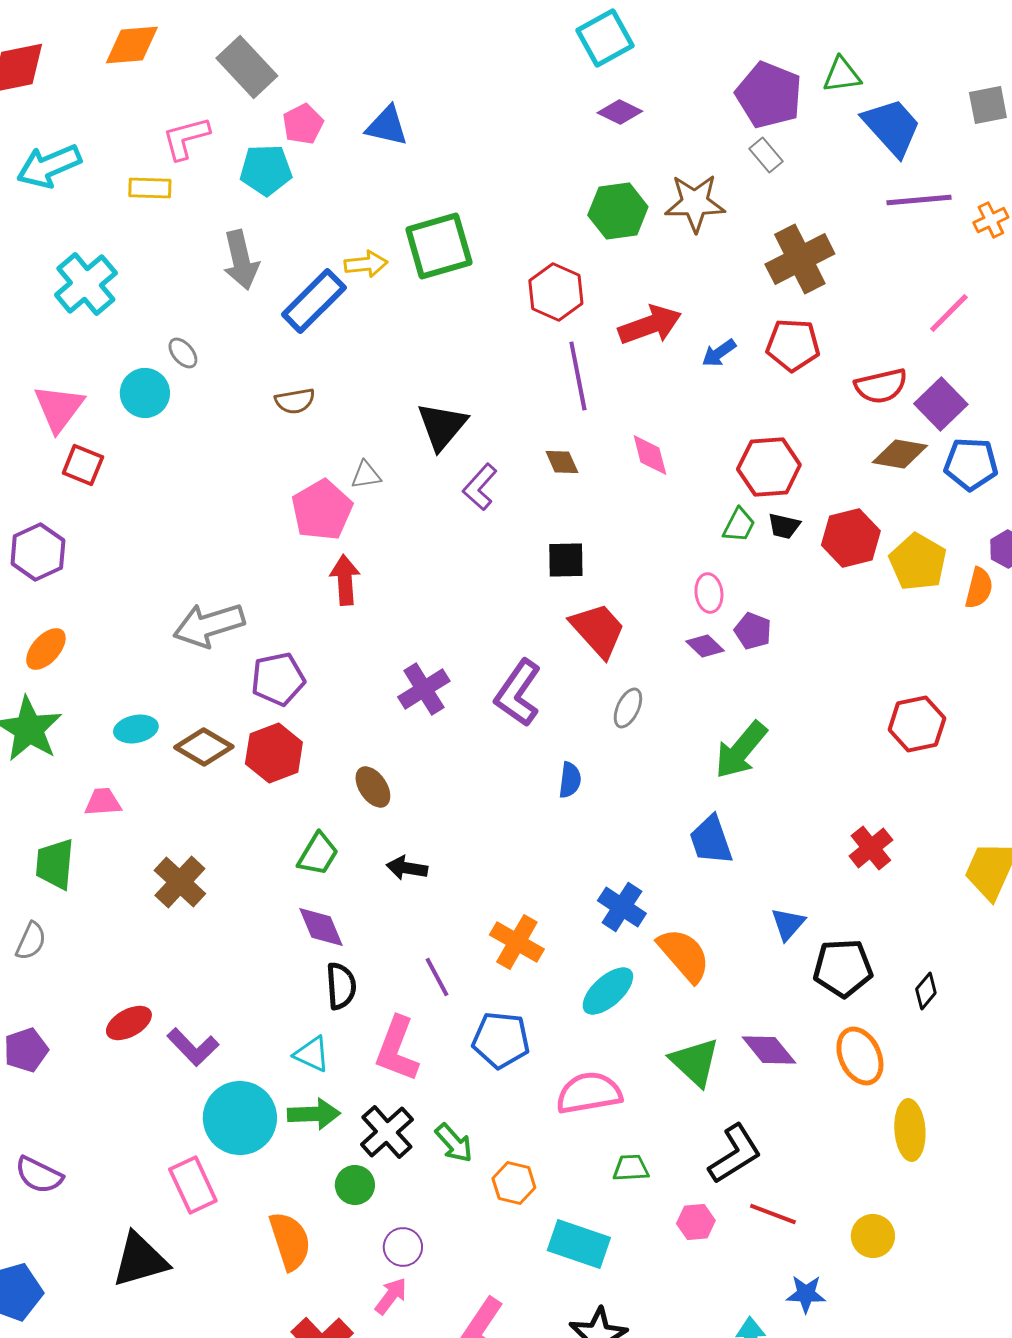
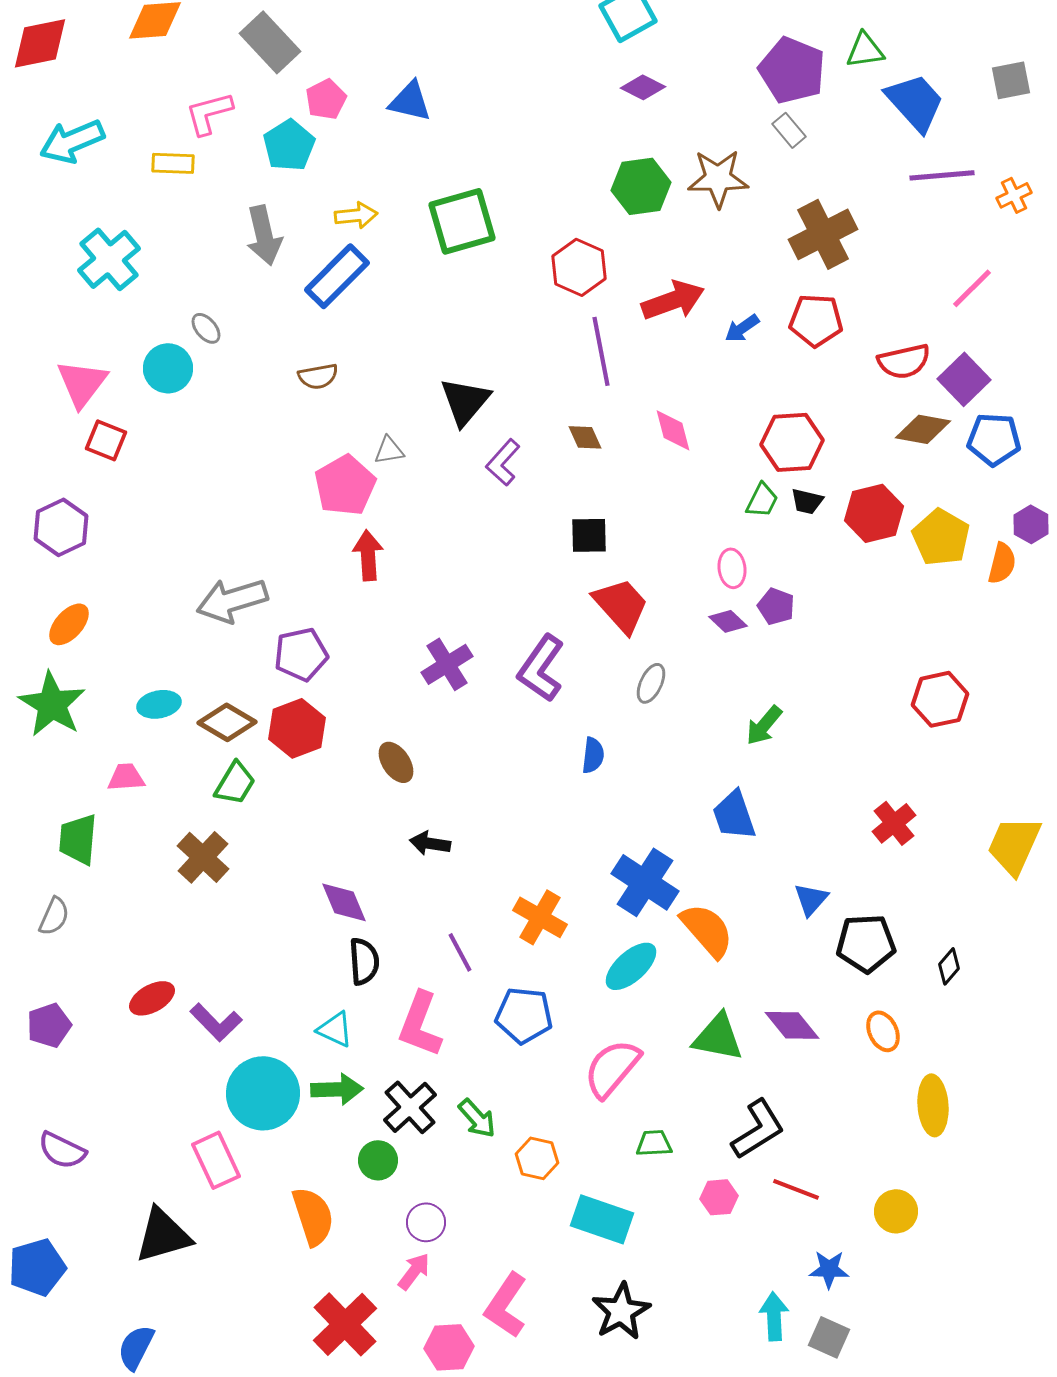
cyan pentagon: (266, 170) -> (289, 145), turned -30
yellow arrow: (366, 264) -> (356, 215), moved
green arrow: (741, 750) -> (764, 725), size x0.7
green trapezoid: (318, 854) -> (235, 783), moved
blue cross: (622, 907) -> (645, 882), size x1.4
orange ellipse: (860, 1056) -> (883, 1031), size x0.7
green triangle: (695, 1062) -> (718, 1037), turned -32
pink semicircle: (589, 1093) -> (612, 1068), turned -40

